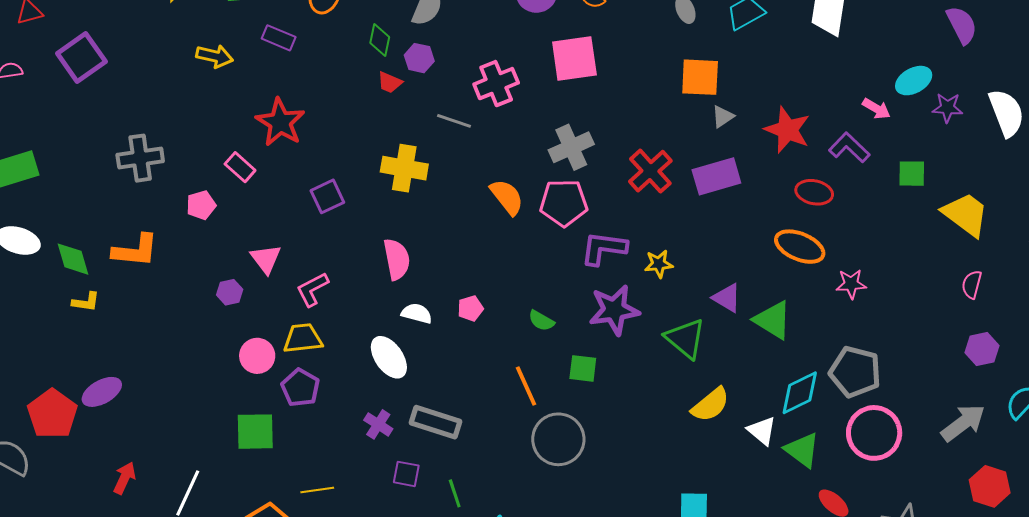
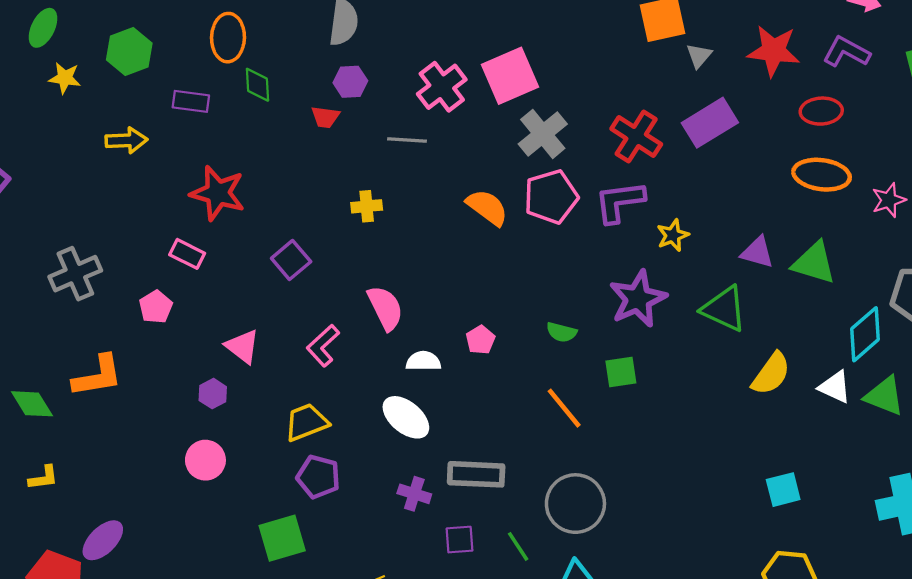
green diamond: (380, 40) -> (257, 85), moved
pink square: (574, 58) -> (510, 76), moved
yellow cross: (404, 168) -> (367, 206), size x0.6
purple L-shape: (604, 248) -> (620, 202), moved
pink L-shape: (312, 289) -> (323, 346), moved
yellow L-shape: (86, 302) -> (43, 478), moved
pink circle: (257, 356) -> (205, 460), moved
gray circle: (558, 439) -> (575, 504), moved

